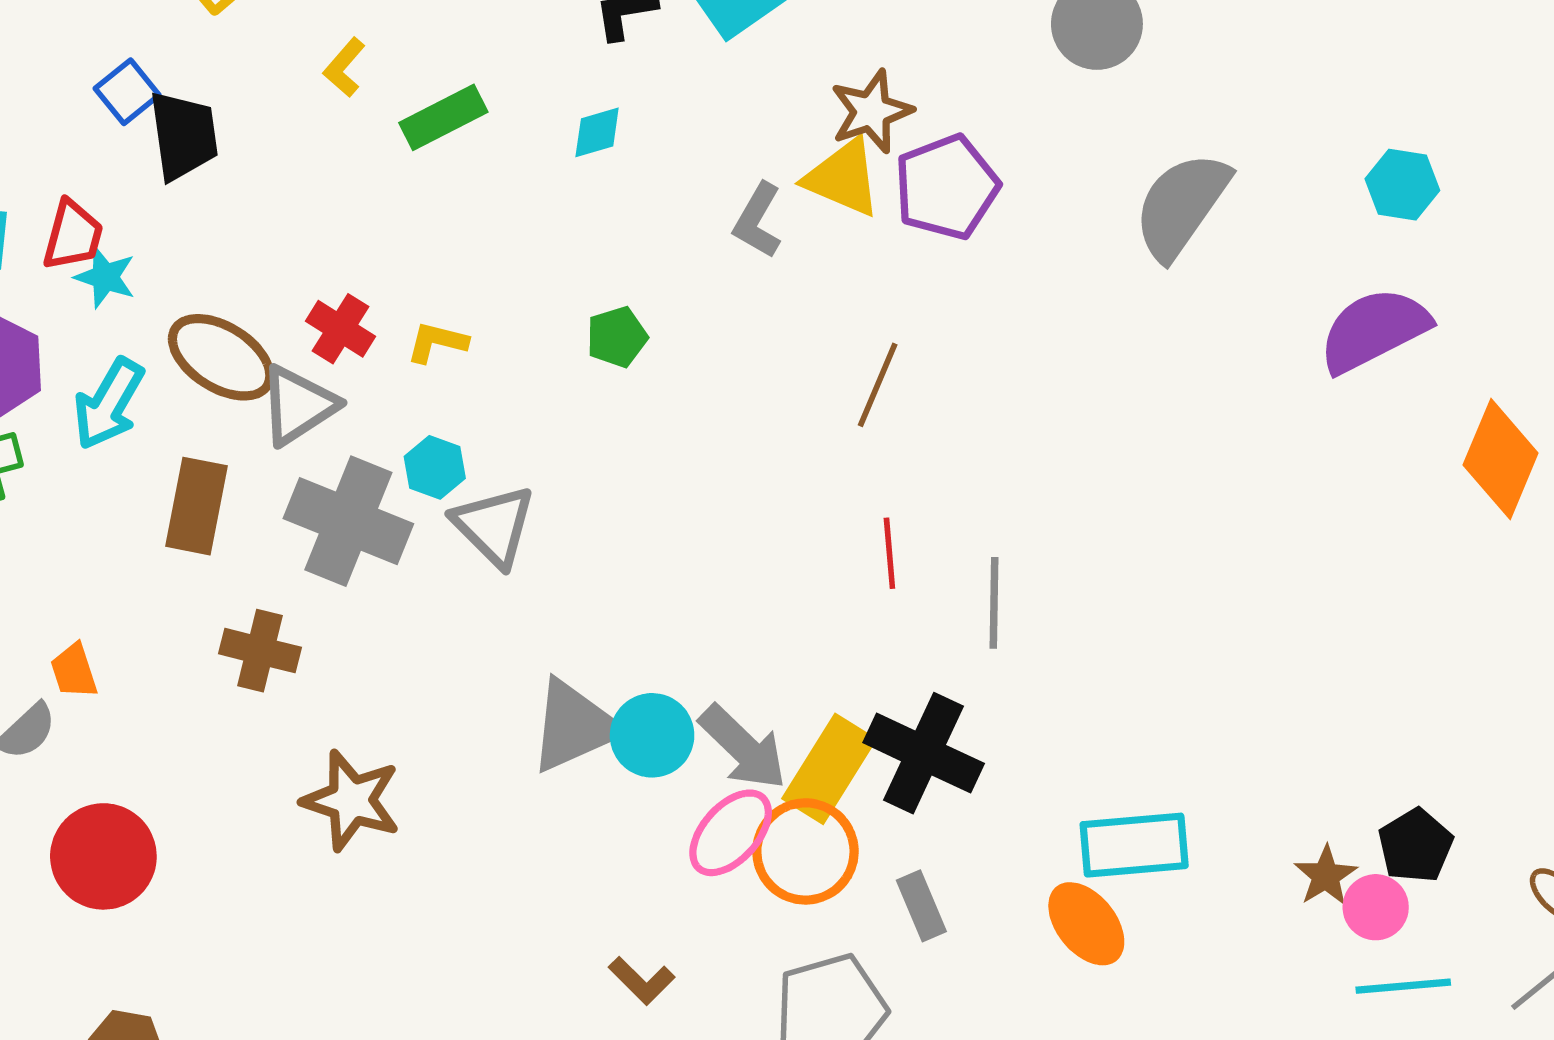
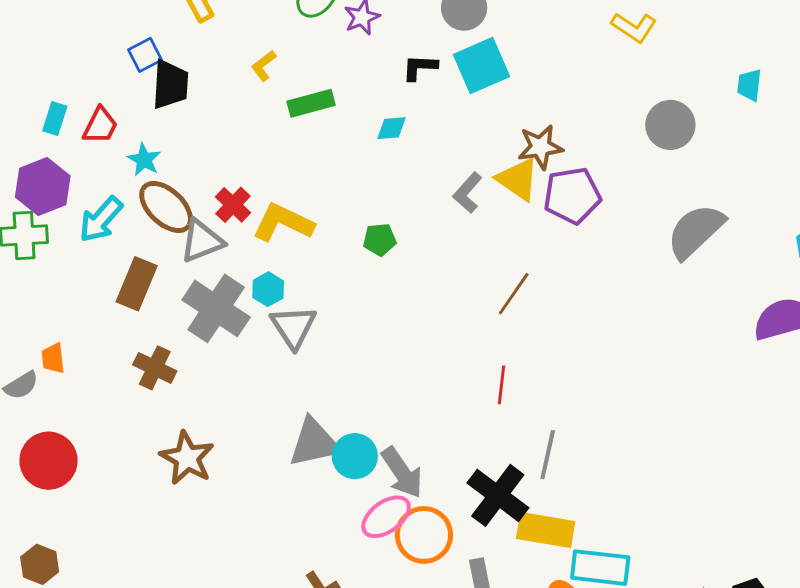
cyan star: (105, 277) -> (144, 160), moved
yellow L-shape: (437, 342) -> (283, 223), size x1.8
gray line: (994, 603) -> (548, 455), moved
yellow rectangle: (829, 769) -> (546, 530), moved, turned 56

